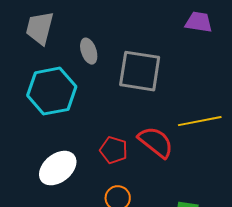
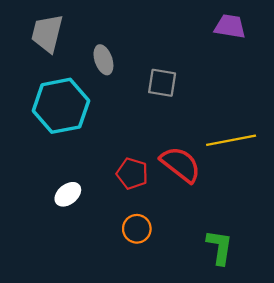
gray square: (140, 71) -> (162, 83), size x0.6
white ellipse: (58, 168) -> (68, 194), size x0.6

